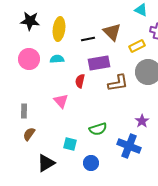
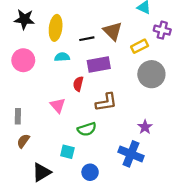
cyan semicircle: (57, 59) -> (62, 57), moved
brown L-shape: (118, 83) -> (106, 102), moved
green semicircle: (98, 129) -> (87, 129), moved

